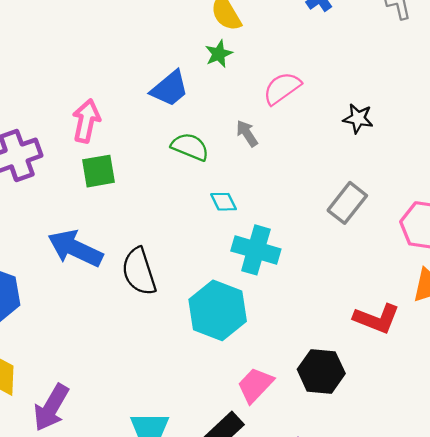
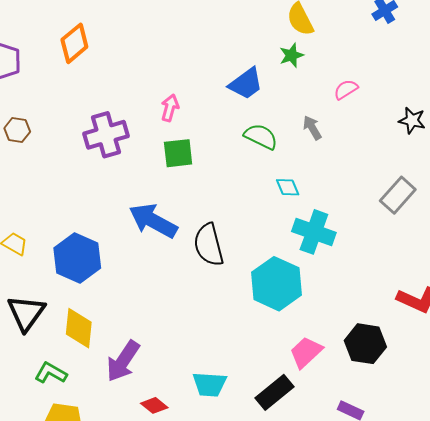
pink semicircle: (282, 88) -> (346, 89), size x0.7
pink arrow: (86, 121) -> (170, 108), size x0.7

